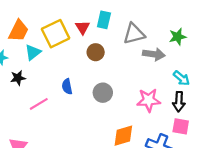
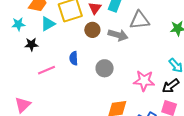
brown circle: (96, 52) -> (92, 30), moved
gray arrow: (154, 54) -> (118, 35), moved
black arrow: (179, 102) -> (171, 86), turned 42

